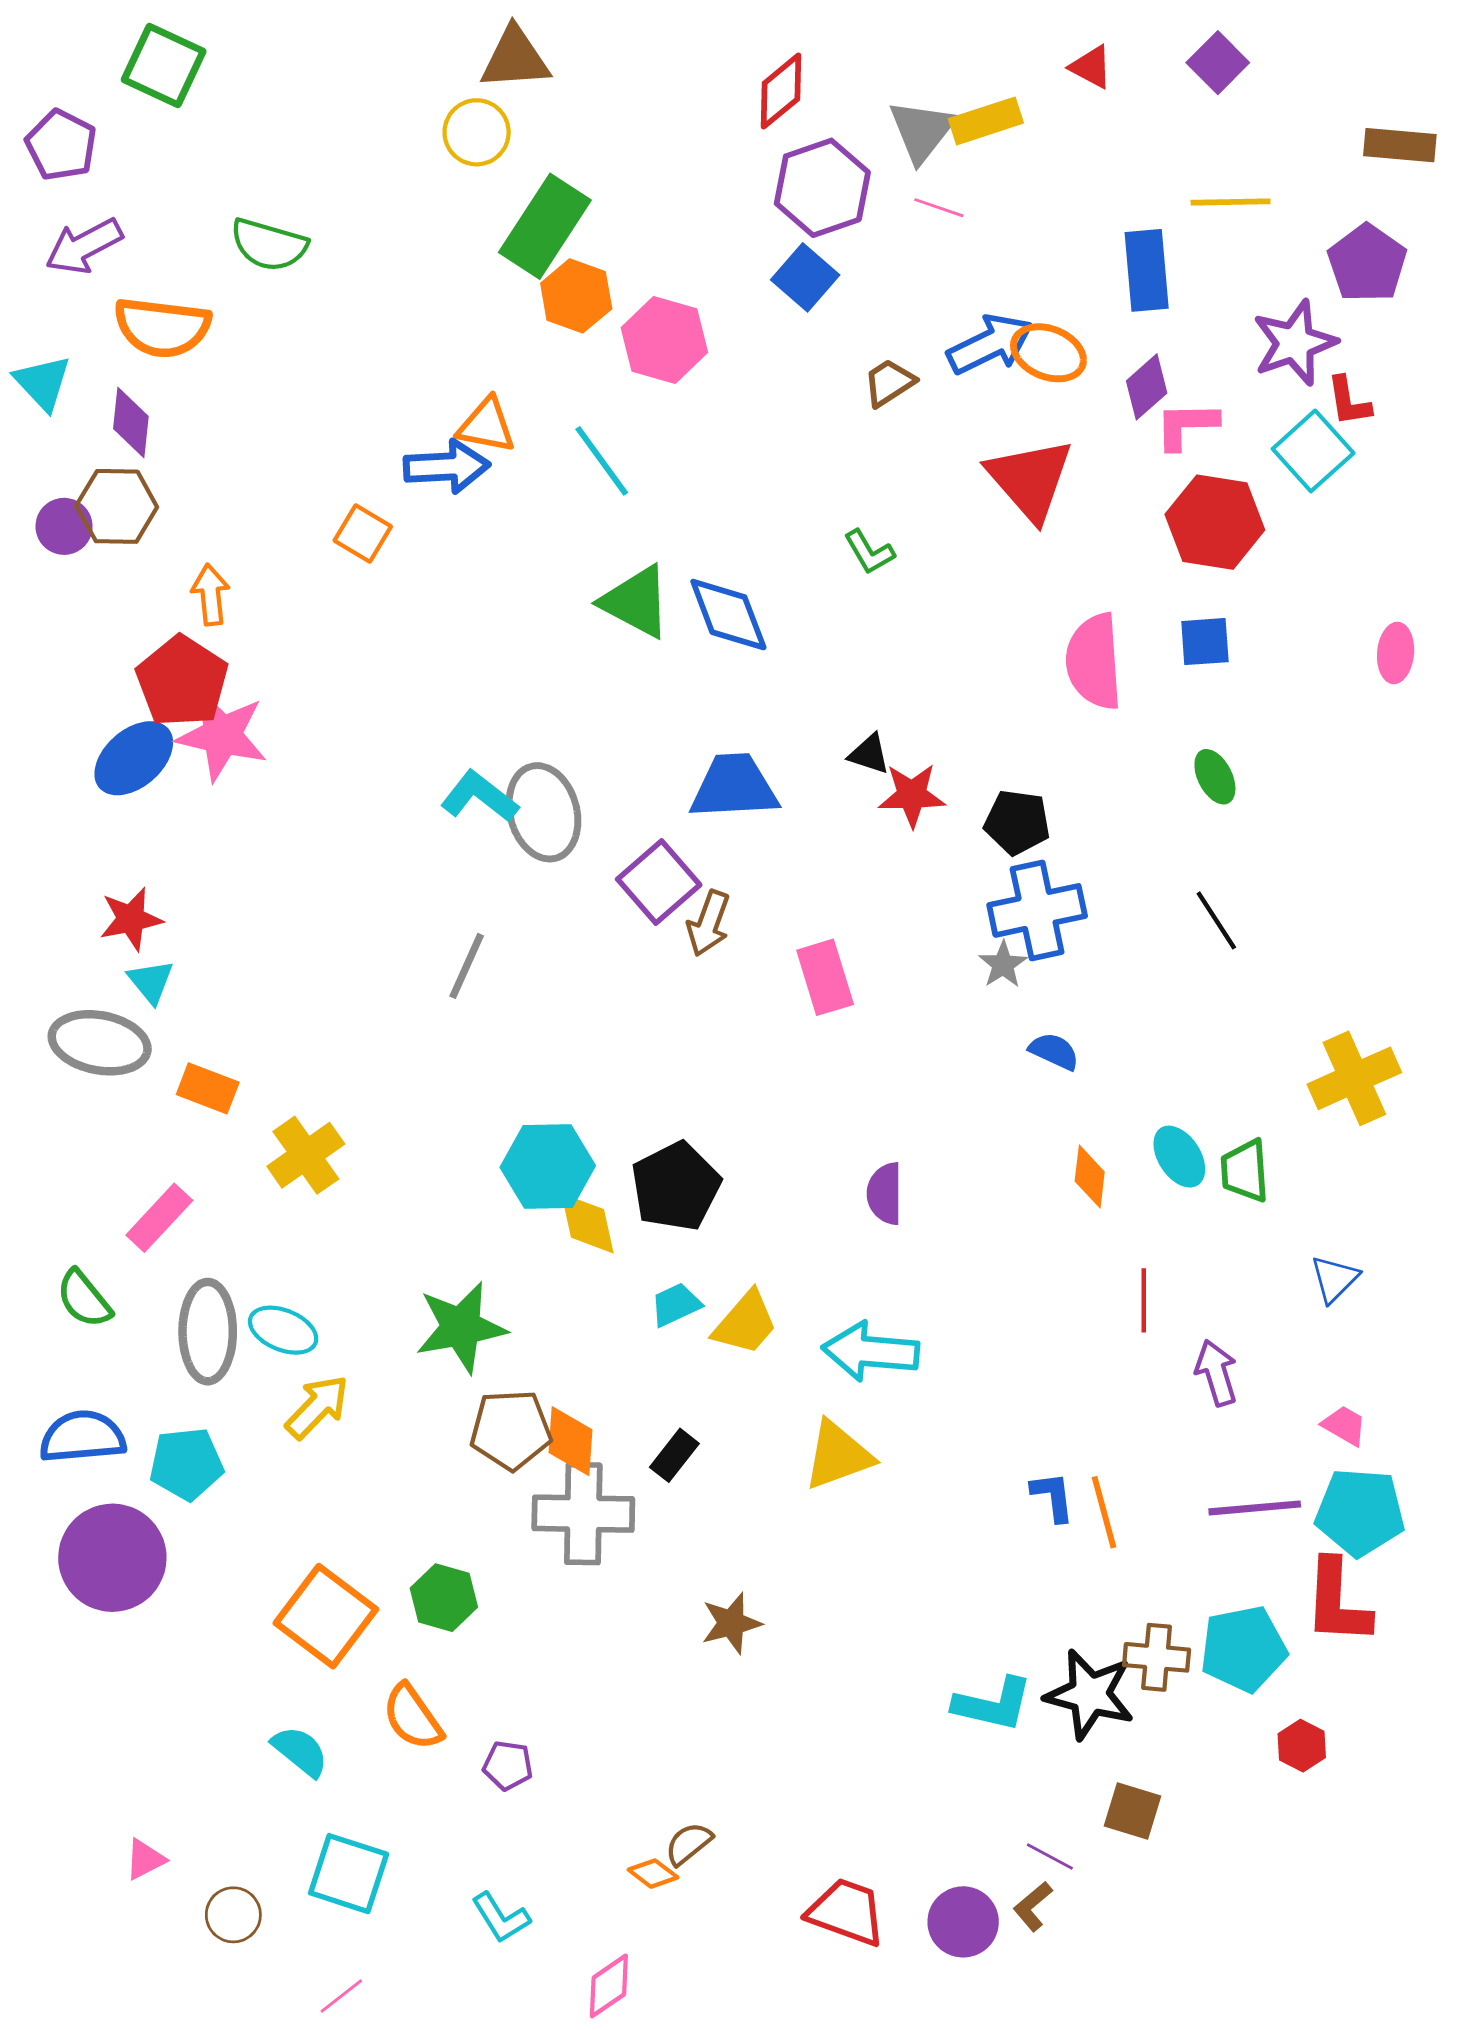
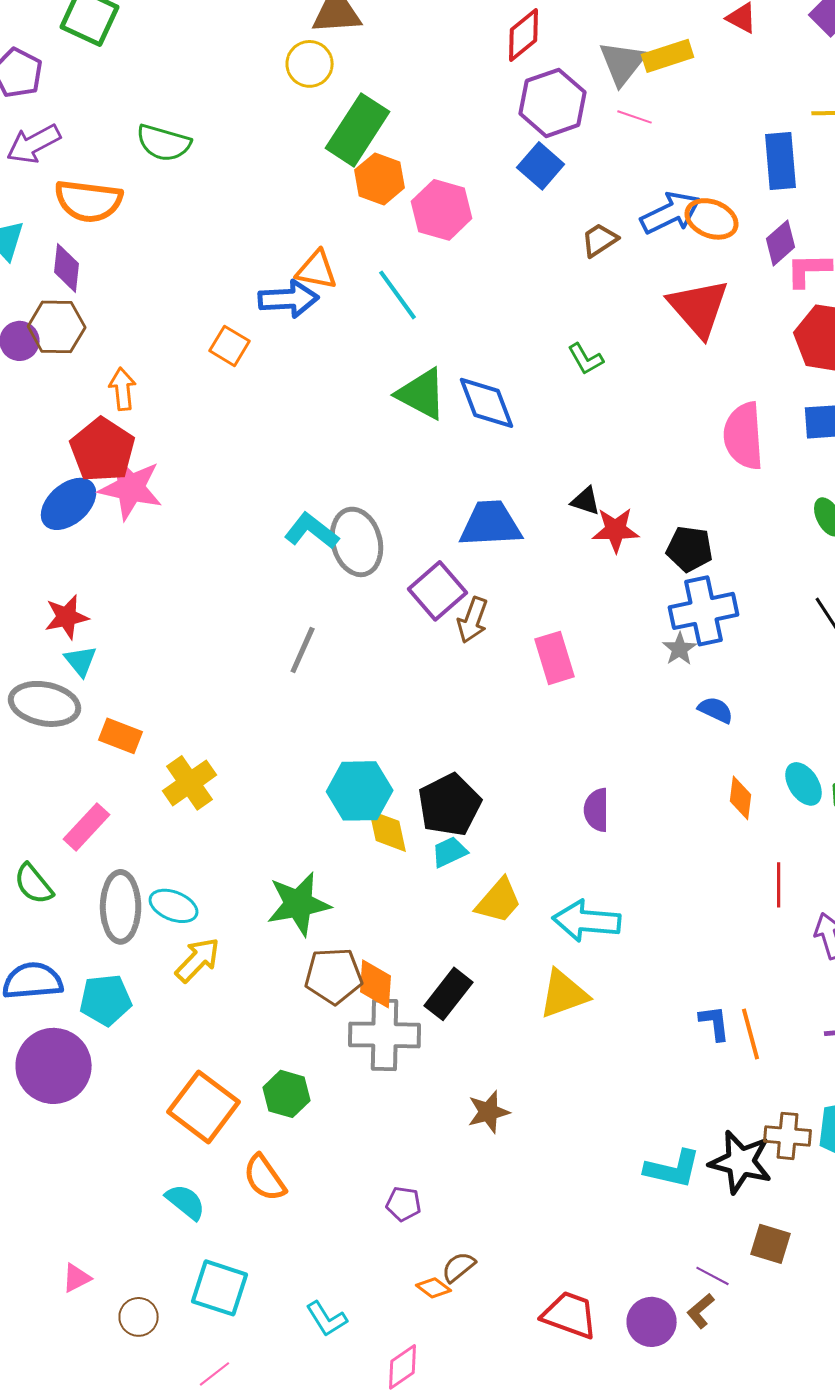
cyan trapezoid: (676, 1305) -> (450, 852), moved
black rectangle: (674, 1455) -> (449, 994), size x1.4
purple pentagon: (508, 1765) -> (404, 1204), moved

